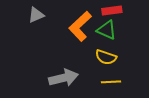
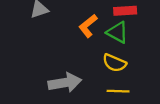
orange L-shape: (80, 26) -> (88, 26), size x0.7

